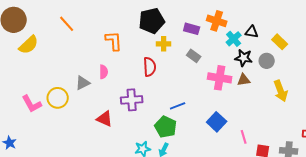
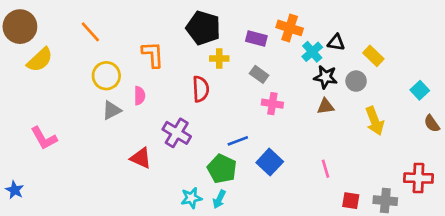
black pentagon: (152, 21) -> (203, 28), turned 30
pink cross: (220, 78) -> (272, 104), moved, size x0.7
yellow circle: (58, 98) -> (106, 76), moved
purple cross: (132, 100) -> (177, 133), turned 35
blue square: (217, 122) -> (270, 162), moved
pink line: (244, 137) -> (326, 169), moved

